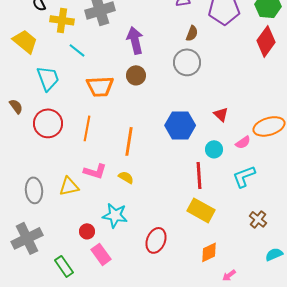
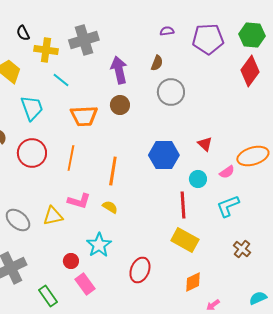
brown semicircle: (192, 33) -> (157, 63), moved
gray ellipse: (34, 190) -> (18, 220), turned -45
cyan star: (115, 215) -> (99, 245), turned 30
cyan semicircle: (274, 254) -> (258, 298), moved

